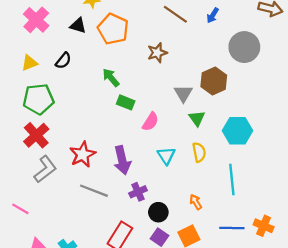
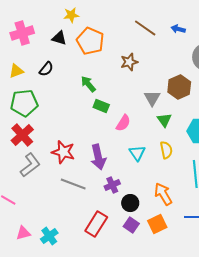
blue arrow: (213, 15) -> (178, 29), turned 72
pink cross: (36, 20) -> (22, 33), turned 30
red star: (83, 154) -> (63, 152), turned -30
orange arrow: (196, 202) -> (163, 194), size x1.6

